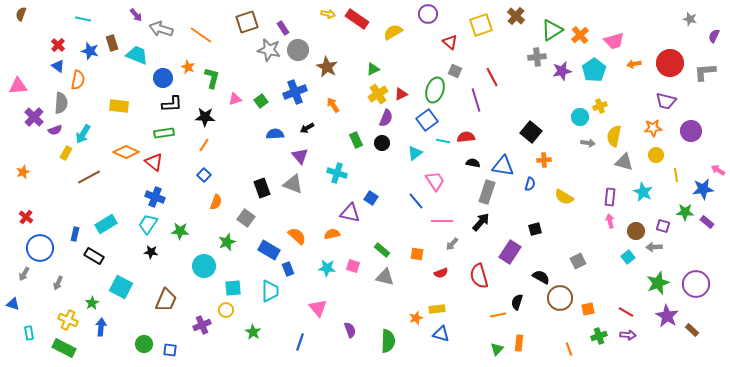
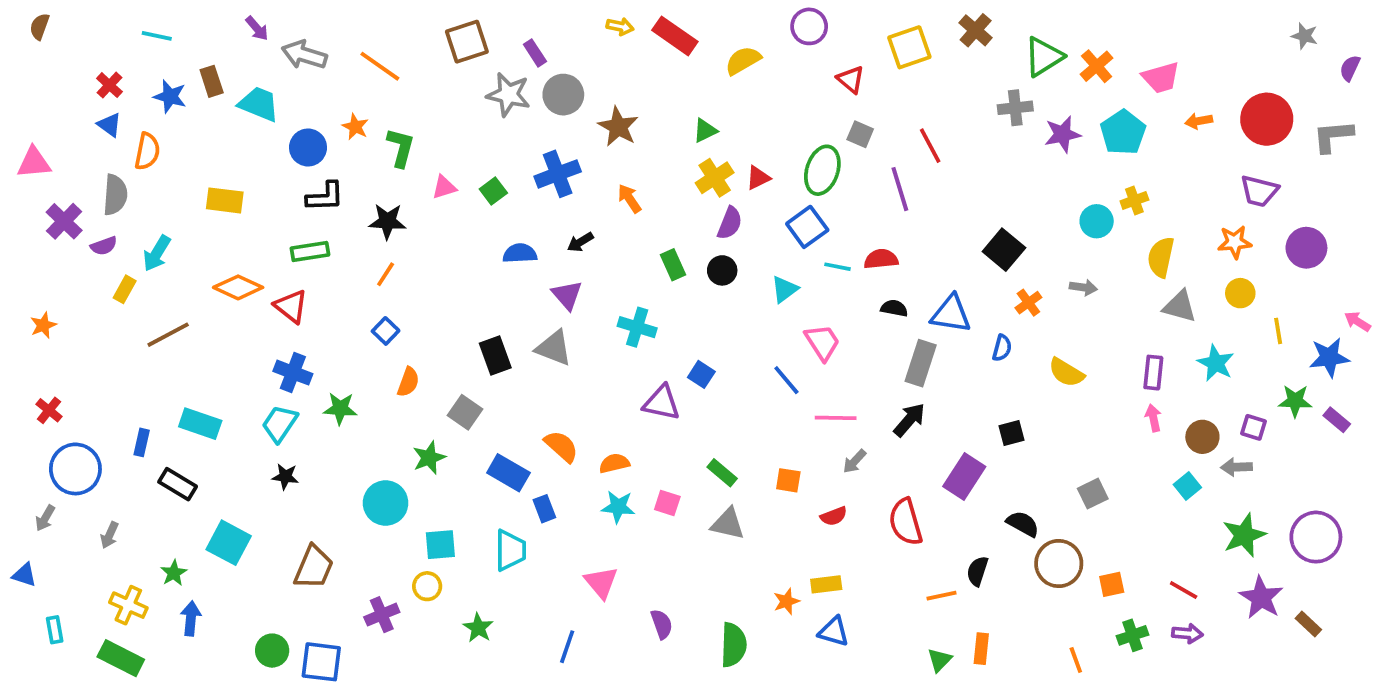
gray arrow: (588, 143) -> (1083, 287), moved
orange cross: (544, 160) -> (1028, 303), turned -32
cyan rectangle: (106, 224) -> (200, 424), turned 50
green star: (180, 231) -> (340, 408), moved
orange semicircle: (332, 234) -> (614, 463), moved
blue square: (170, 350) -> (321, 662), size x1.6

